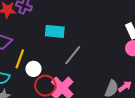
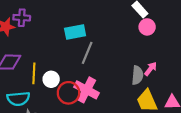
cyan rectangle: (55, 31) -> (75, 32), moved

